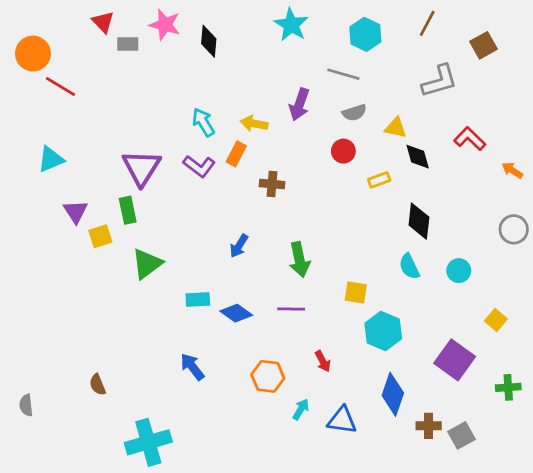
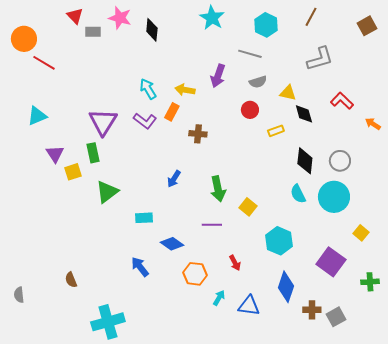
brown square: (484, 45) -> (367, 26), moved
gray circle: (514, 229) -> (340, 161), moved
cyan circle: (459, 271) -> (334, 197), size x1.8
yellow square: (356, 293) -> (248, 207), moved, turned 30
blue diamond: (236, 313) -> (172, 244), moved

